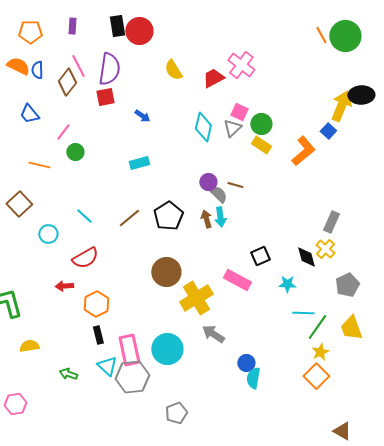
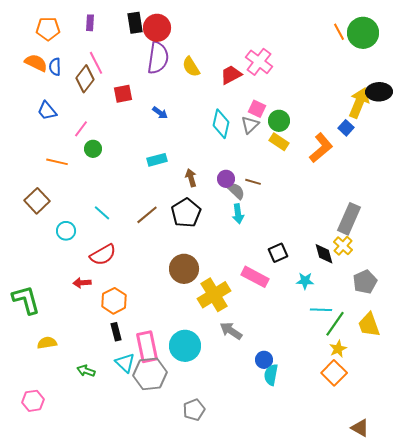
purple semicircle: (109, 69) -> (158, 58), moved
brown arrow: (206, 219) -> (191, 178), moved
gray rectangle: (331, 222) -> (349, 219), size x1.4

